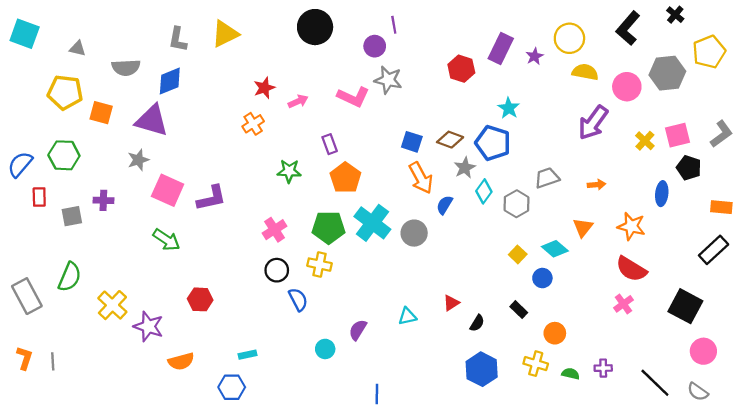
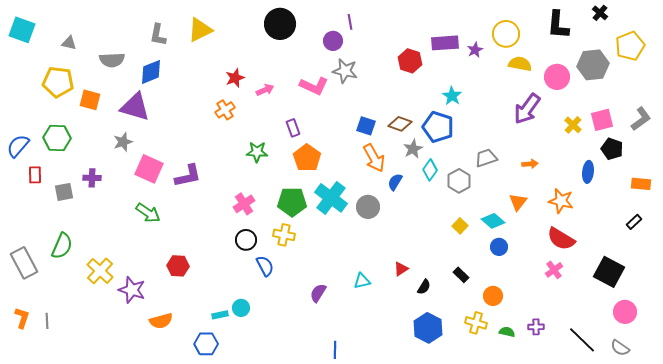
black L-shape: (628, 28) -> (558, 25), turned -36
purple rectangle: (501, 48) -> (445, 43), turned 60
black rectangle: (714, 250) -> (634, 222), size x0.6
blue circle: (542, 278) -> (499, 247), moved
cyan circle: (325, 349) -> (241, 308), moved

